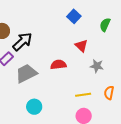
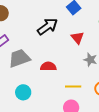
black arrow: (22, 42) -> (48, 26), moved
red semicircle: (58, 65) -> (48, 66), moved

